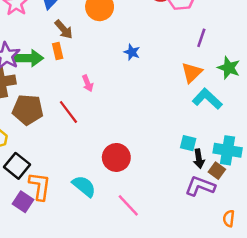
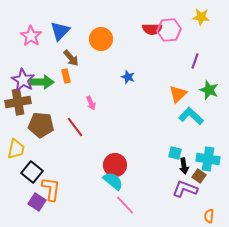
purple line: (201, 38) -> (195, 61), moved
cyan semicircle: (84, 186) -> (113, 181), moved

